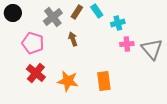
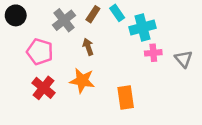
cyan cross: (118, 23) -> (142, 27), size x1.5
gray triangle: (152, 49) -> (184, 59), size x0.7
orange star: (68, 81) -> (82, 81), moved

